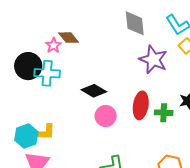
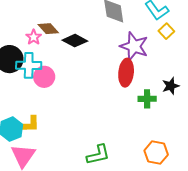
black diamond: (94, 91) -> (75, 41), moved
red ellipse: (141, 105) -> (126, 73), moved
pink circle: (106, 116) -> (44, 77), moved

